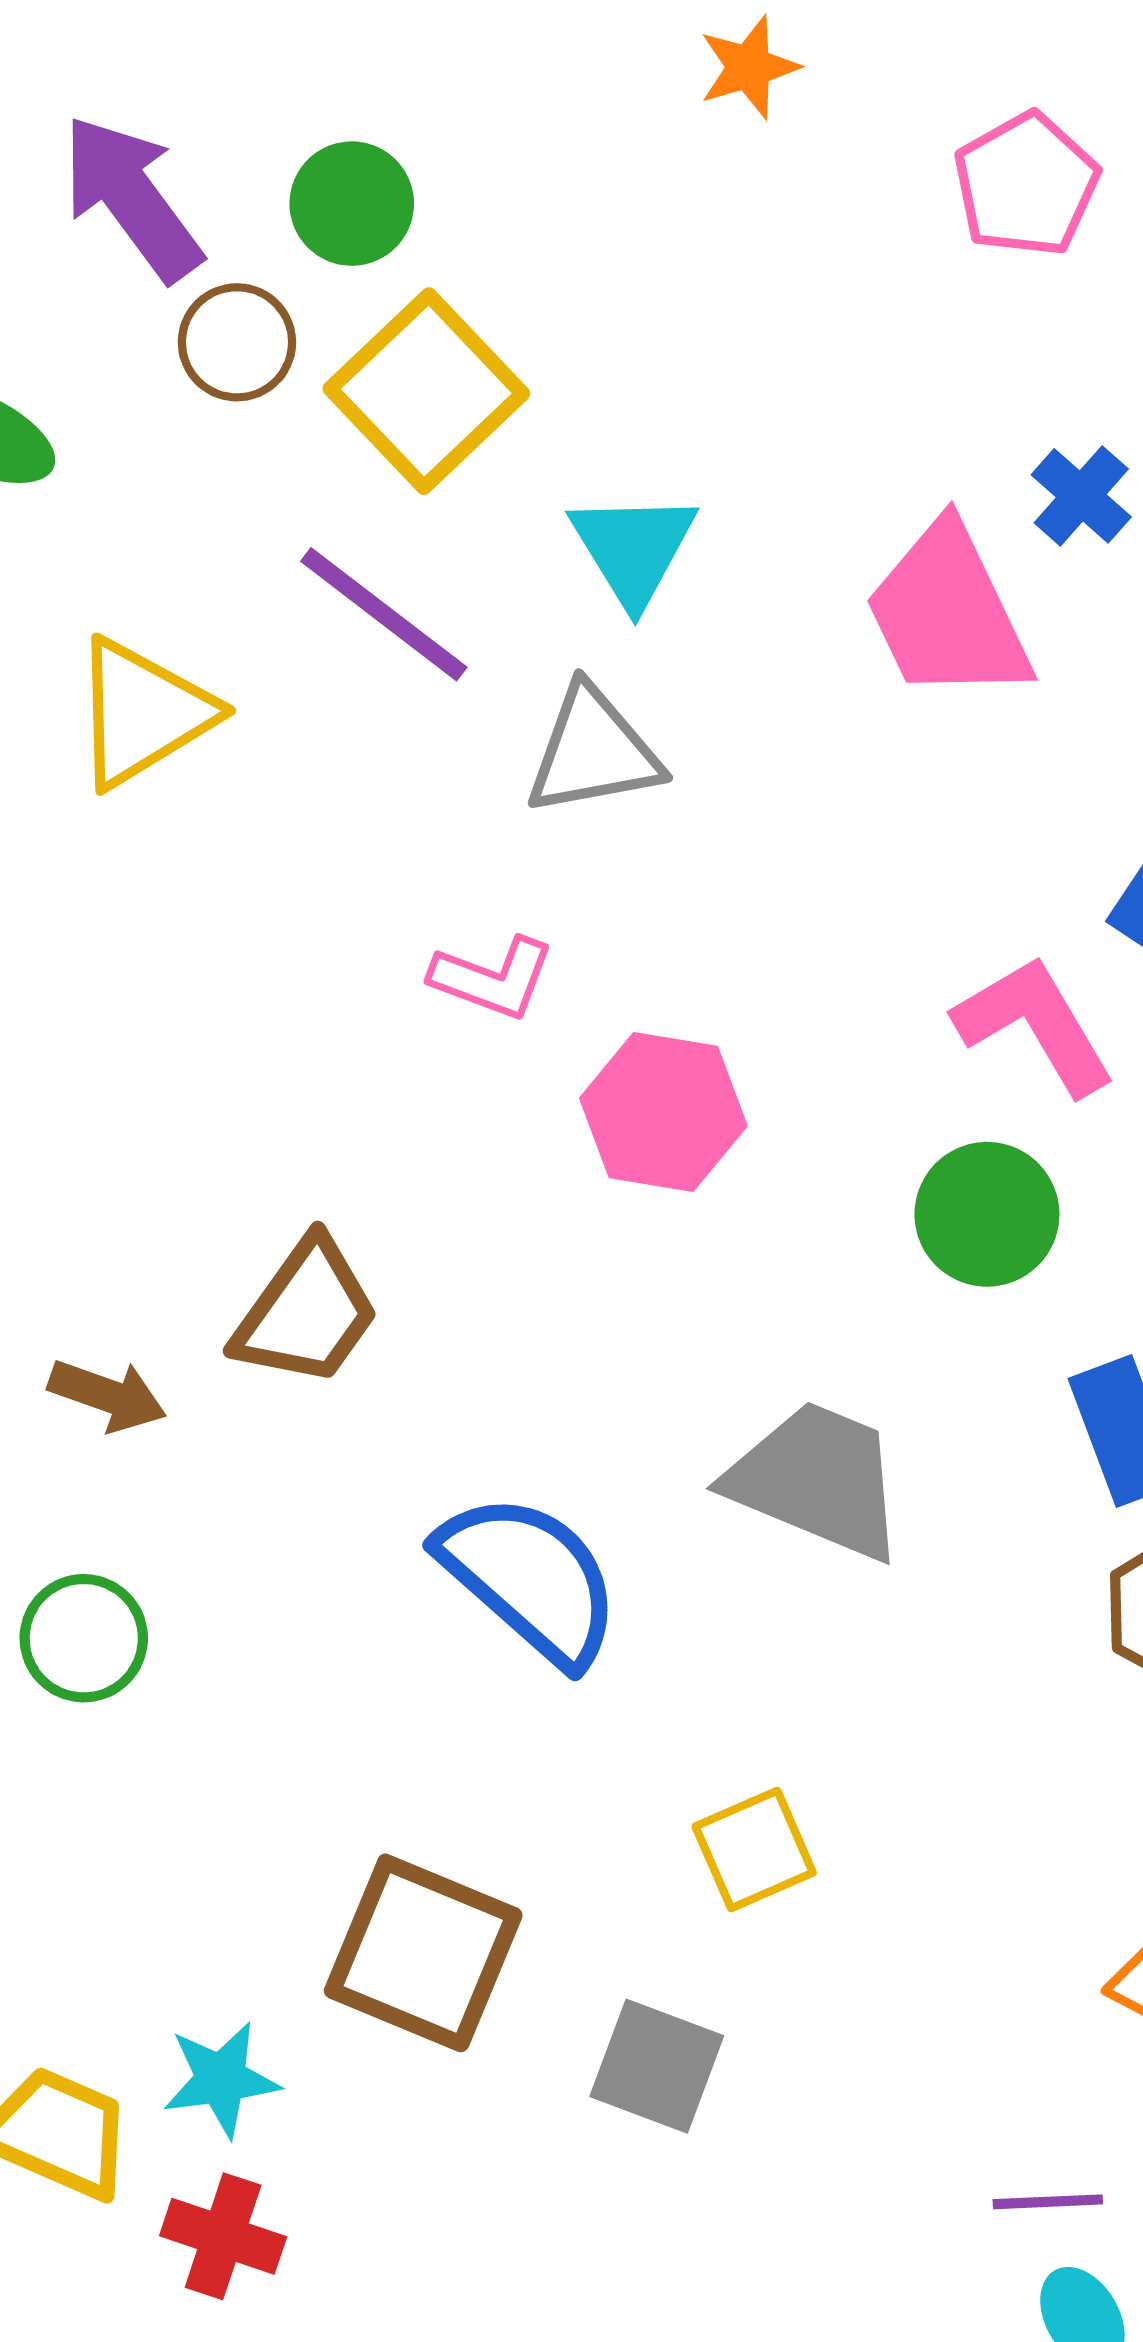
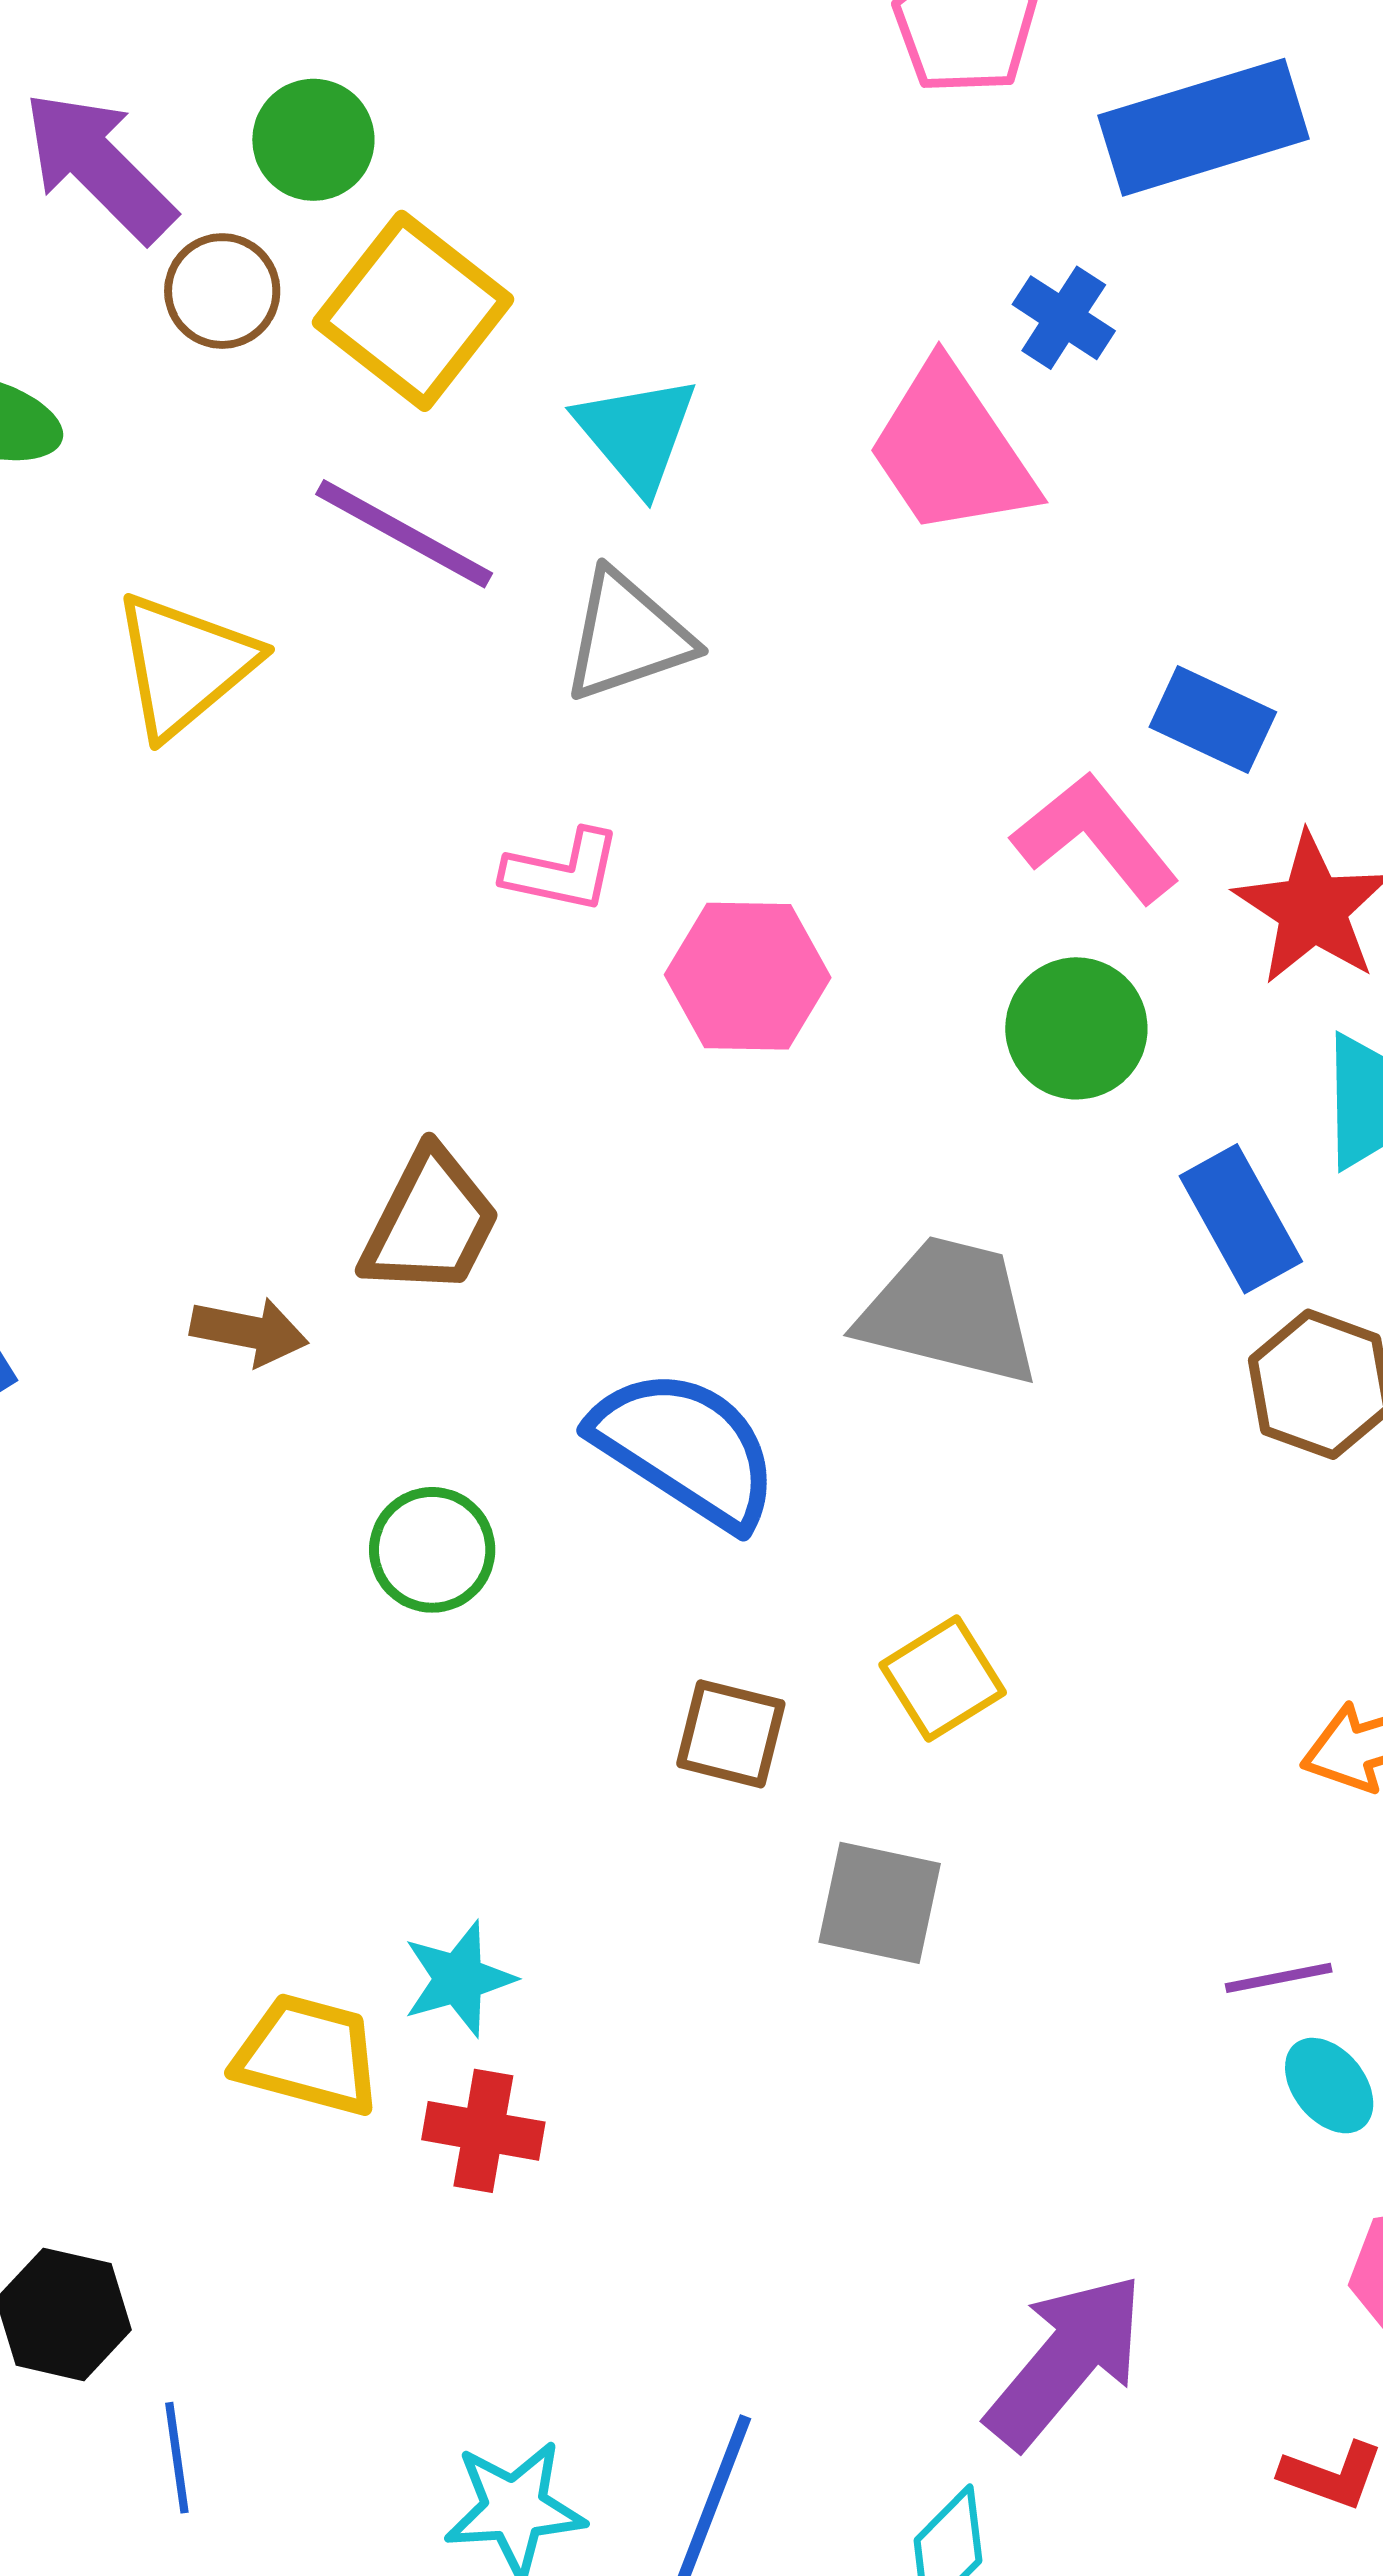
green circle: (84, 1638) -> (432, 1550), moved
brown square: (423, 1953) -> (731, 1734), moved, size x0.6

